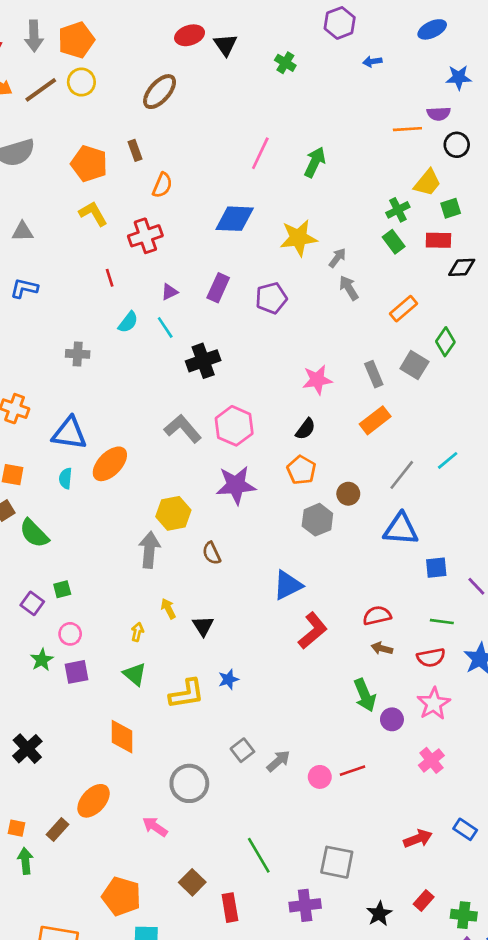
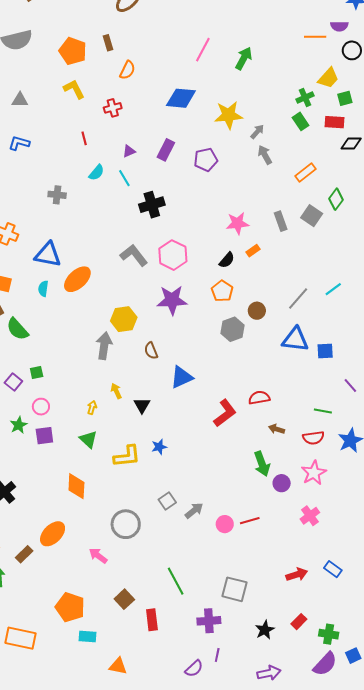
red cross: (145, 236) -> (113, 108), size x0.7
orange rectangle: (375, 420) -> (253, 251), moved, size x0.6
blue square: (436, 568) -> (325, 351), moved
blue triangle: (288, 585) -> (182, 377), moved
red semicircle: (377, 616) -> (259, 398), moved

